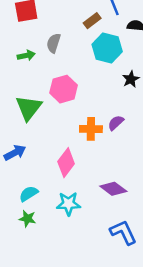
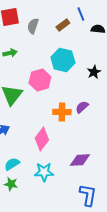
gray semicircle: (54, 43) -> (33, 26), moved
cyan hexagon: (107, 48) -> (63, 60), moved
purple diamond: (113, 189) -> (80, 160), turned -40
blue L-shape: (123, 232) -> (88, 195), turned 35

